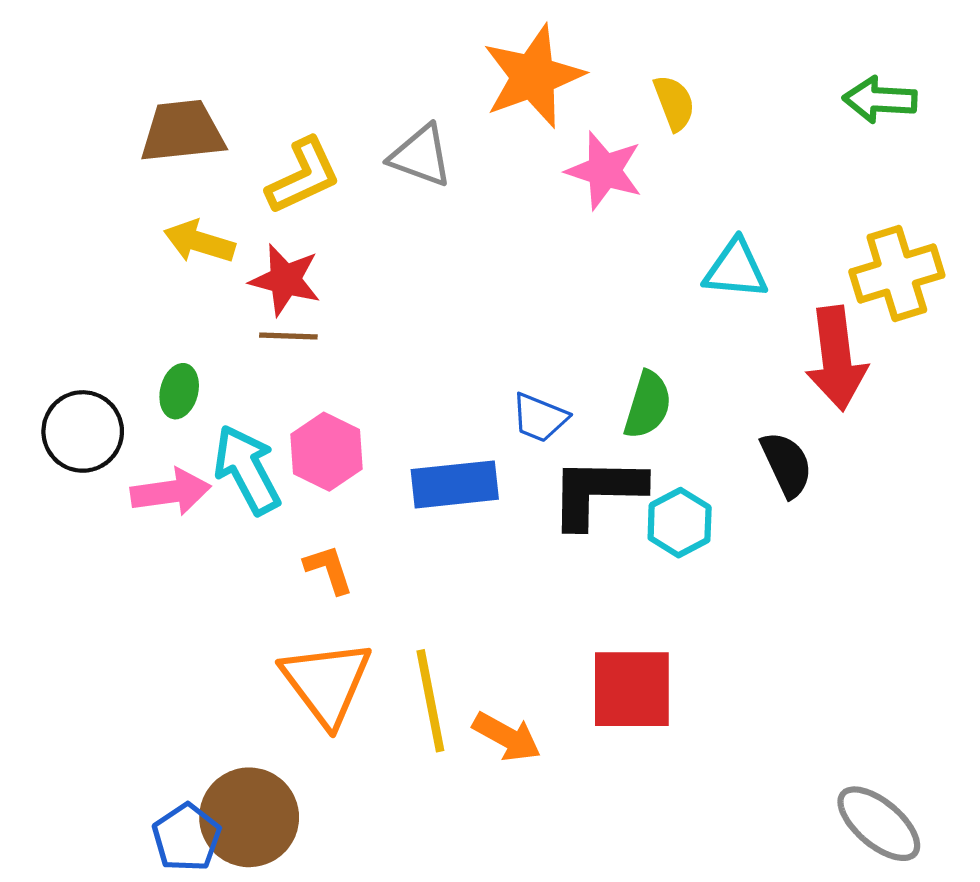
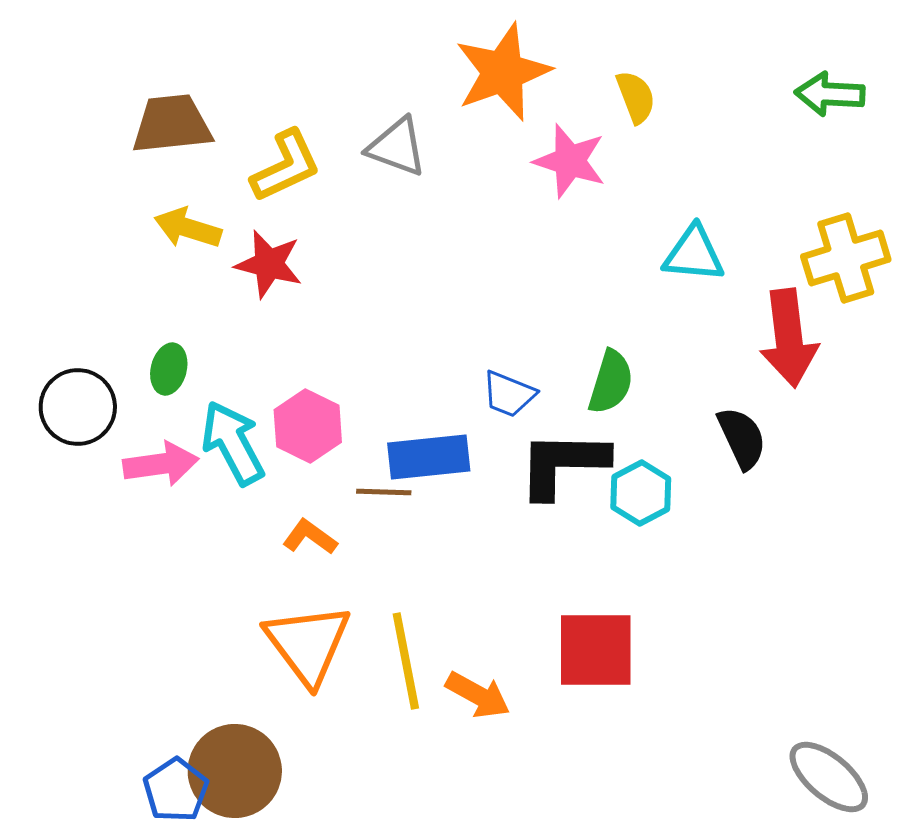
brown line: (288, 336) -> (384, 492), moved
orange L-shape: (329, 569) -> (310, 537), turned -36

